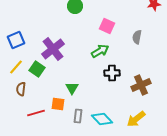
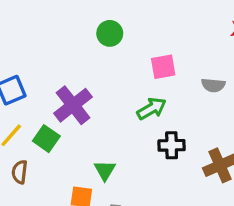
pink square: (107, 26) -> (163, 67), turned -35
gray semicircle: (137, 37) -> (213, 85), turned -96

